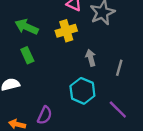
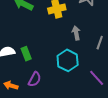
green rectangle: (27, 55) -> (26, 54), moved

